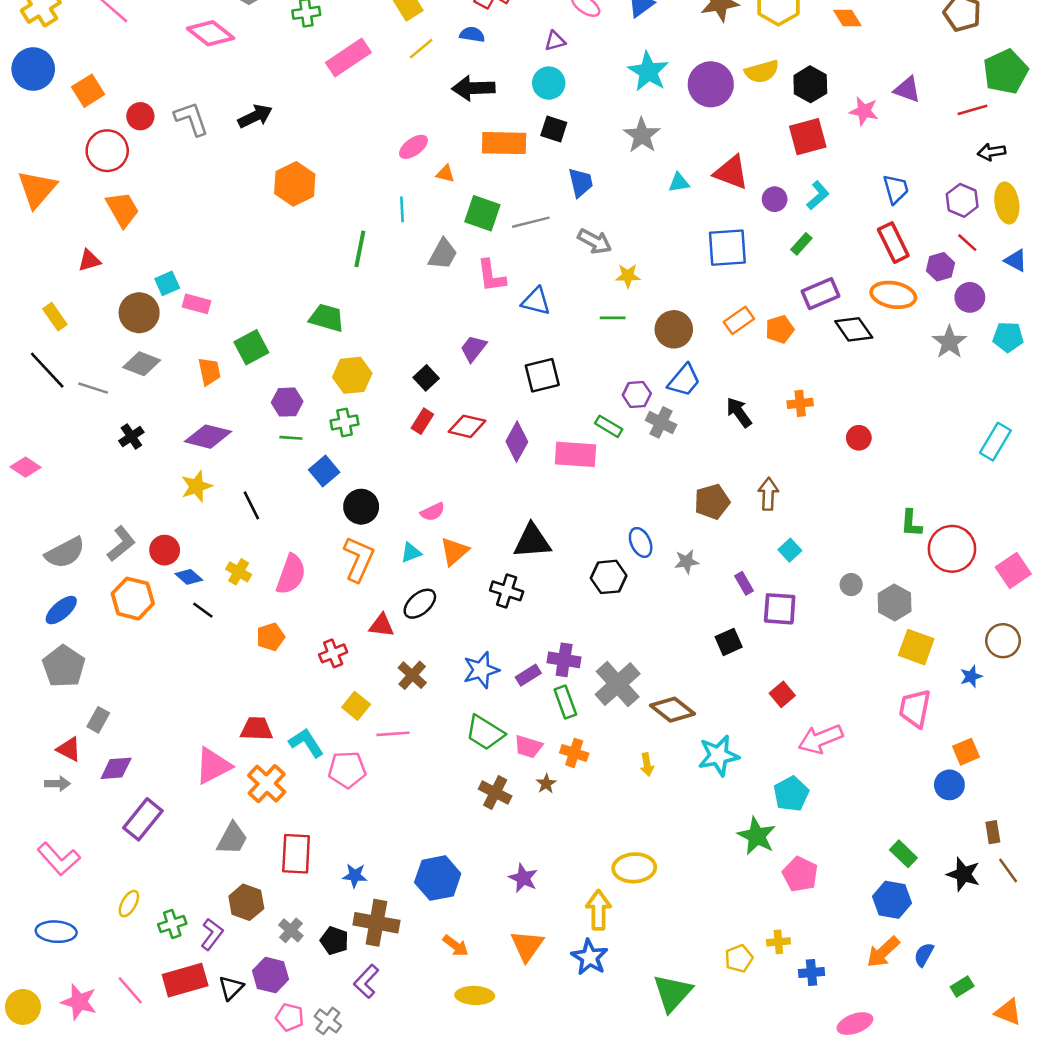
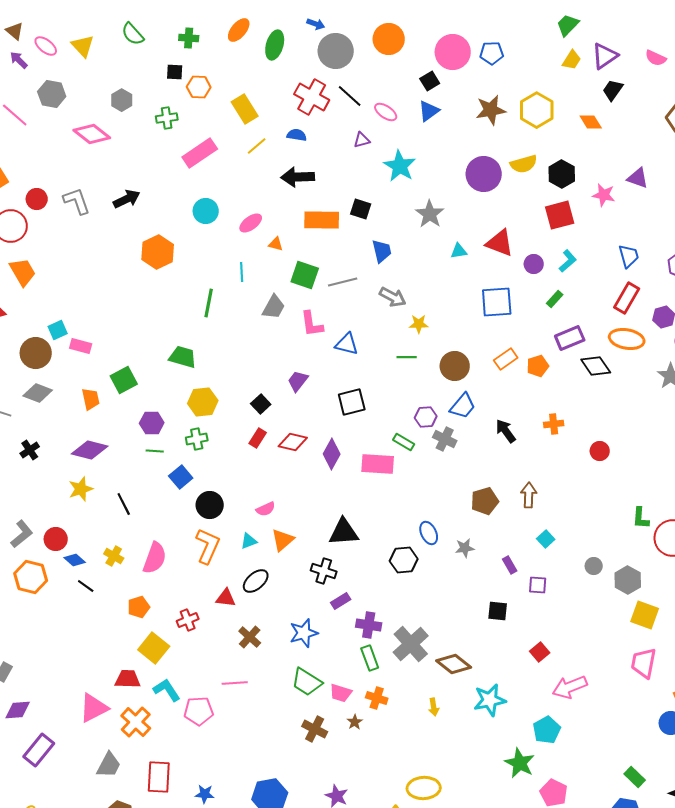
cyan star: (648, 72) -> (400, 166), moved
cyan circle: (549, 83) -> (206, 211), moved
red rectangle: (893, 243) -> (627, 298), turned 56
purple square: (780, 609) -> (538, 585), size x0.7
black square: (729, 642) -> (498, 611), turned 30
purple rectangle: (528, 675) -> (341, 601), moved
yellow square: (356, 706) -> (154, 648), moved, size x1.4

